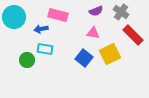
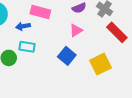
pink triangle: (93, 33) -> (76, 30), turned -40
yellow square: (110, 54) -> (100, 64), moved

